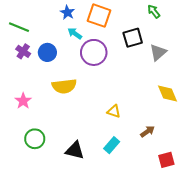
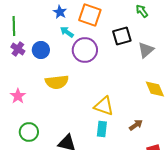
green line: (19, 27) -> (14, 26), turned 66
yellow triangle: (114, 111) -> (104, 106), size x1.5
cyan rectangle: (112, 145) -> (102, 129), moved, turned -35

